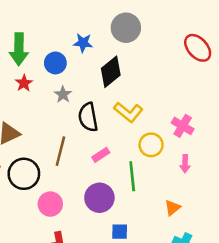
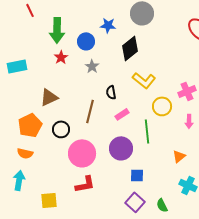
black semicircle: (88, 117) -> (111, 92), moved, size x0.6
pink cross: (183, 126) -> (187, 91), turned 36
black circle: (24, 174) -> (61, 129), size x0.7
pink circle: (50, 204) -> (82, 153), size x1.4

